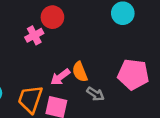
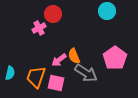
pink pentagon: (133, 74) -> (115, 58), turned 30
gray arrow: (95, 94) -> (86, 73), size x1.6

